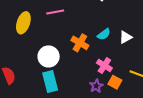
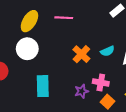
white circle: (49, 56) -> (27, 49), moved
pink cross: (104, 66) -> (101, 82), turned -35
purple star: (96, 86) -> (82, 91), moved

